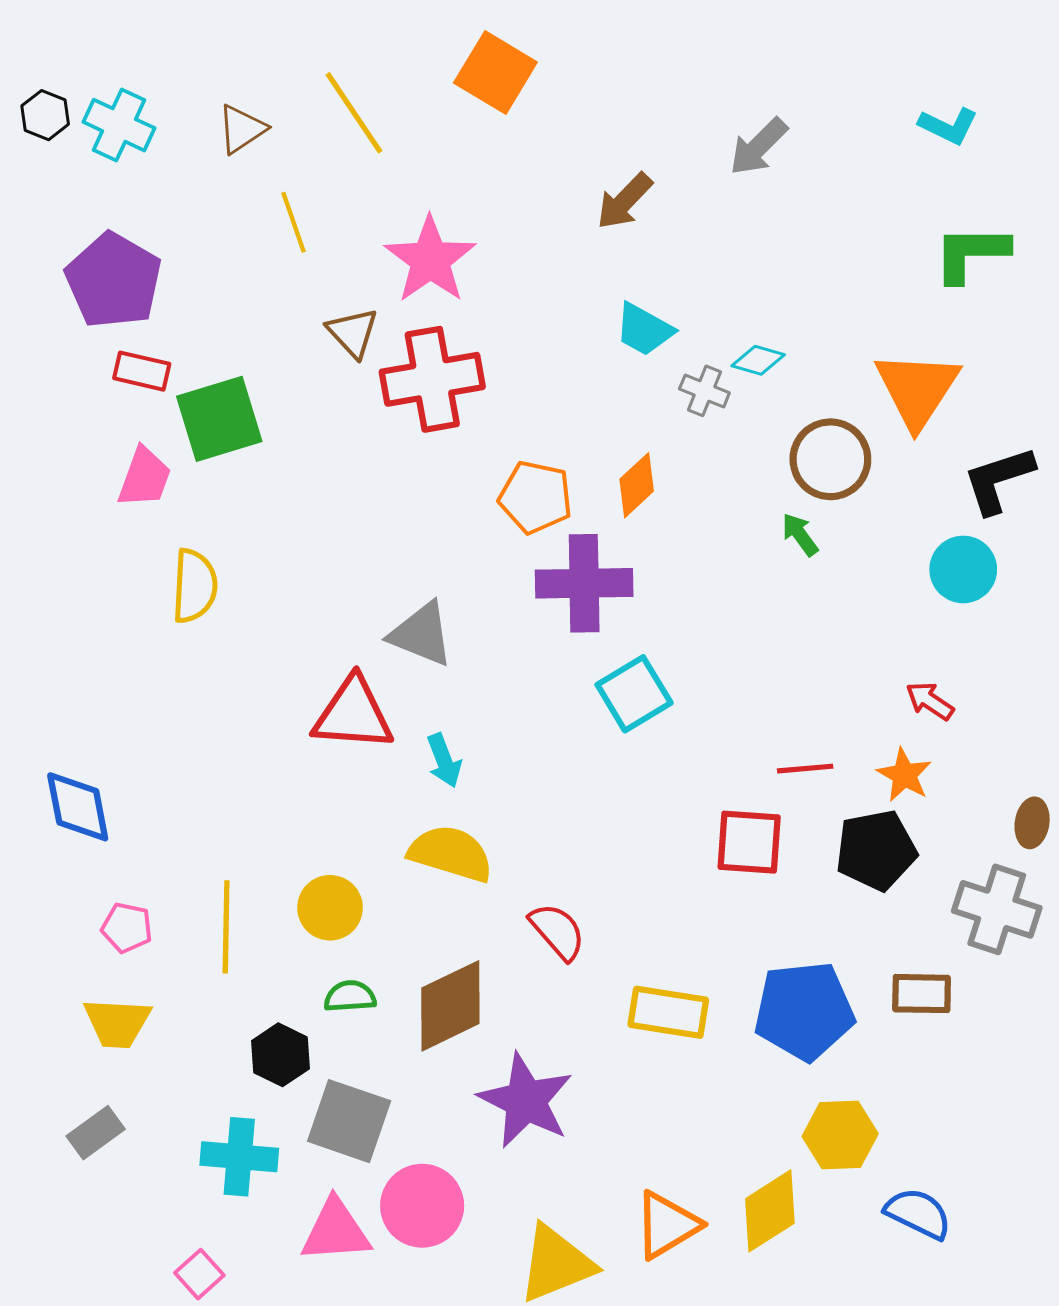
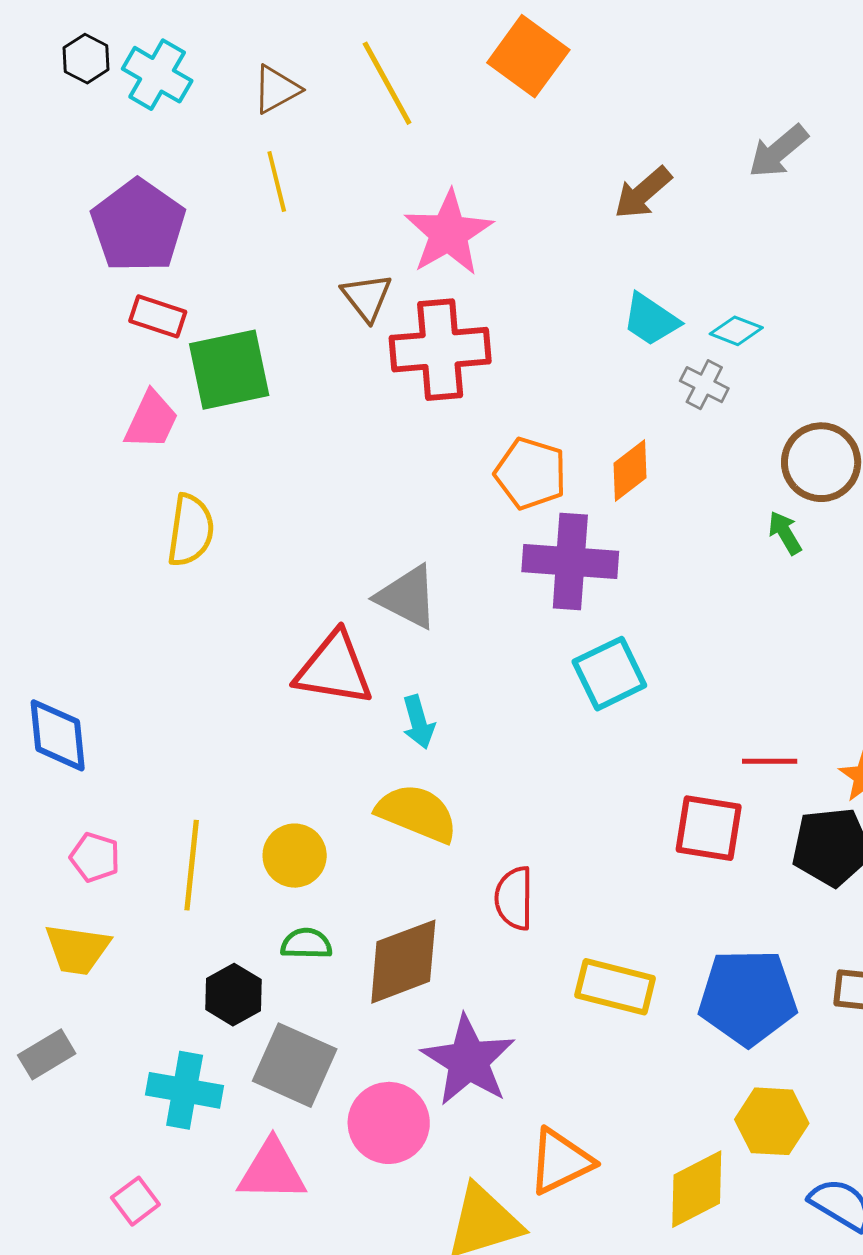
yellow line: (294, 222) -> (277, 182), moved
cyan diamond: (758, 360) -> (736, 331), moved
red semicircle: (557, 931) -> (514, 898), turned -144
pink circle: (422, 1206) -> (389, 1123), moved
orange triangle: (667, 1225) -> (560, 1161), moved

